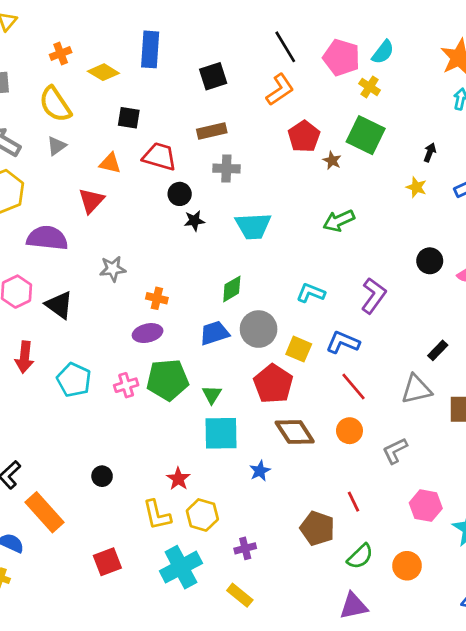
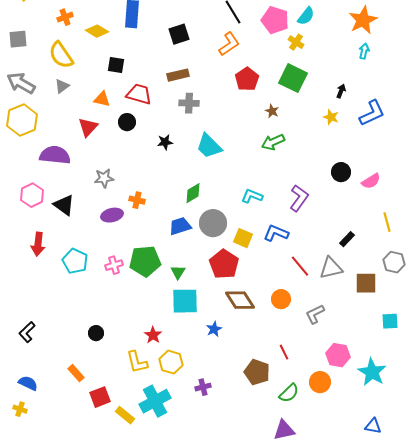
brown star: (332, 160) -> (272, 111), moved
black circle: (180, 194) -> (127, 122), moved
cyan trapezoid: (253, 226) -> (209, 146), turned 48
purple ellipse: (148, 333) -> (112, 215), moved
red line: (353, 387) -> (300, 266), moved
orange rectangle: (45, 512) -> (76, 373), moved, size x0.6
orange circle: (407, 566) -> (320, 382), moved
yellow rectangle: (240, 595) -> (125, 415), moved

